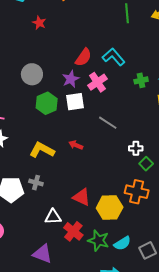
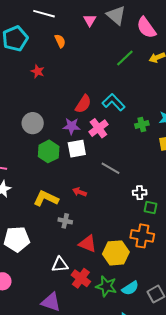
green line: (127, 13) -> (125, 58), turned 54
purple star: (71, 79) -> (72, 126), turned 30
green square: (146, 164) -> (151, 207), turned -32
gray cross: (36, 183) -> (65, 221), moved

